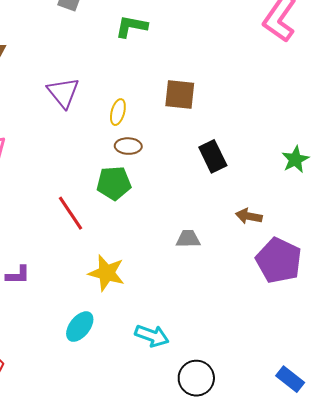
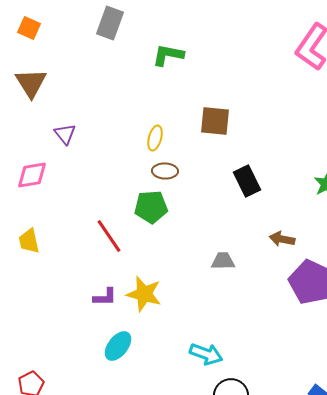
purple triangle: (63, 92) -> (65, 134), moved, size x0.7
purple L-shape: (18, 275) -> (105, 297), moved
cyan arrow: (152, 336) -> (206, 354), moved

